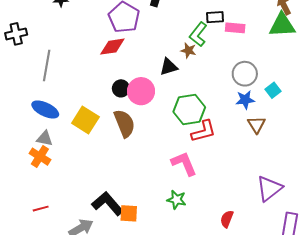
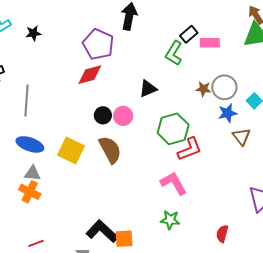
black rectangle: (215, 17) -> (189, 34), turned -30
brown star: (188, 50) -> (203, 89), moved
pink circle: (141, 91) -> (123, 116), size x0.7

